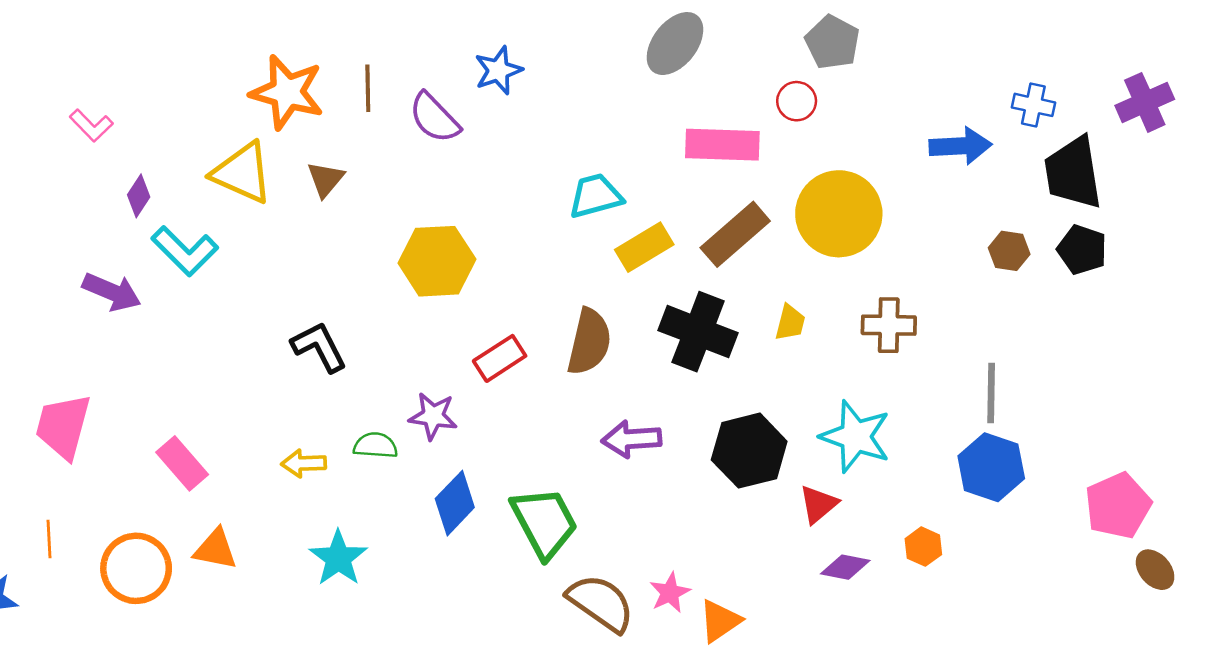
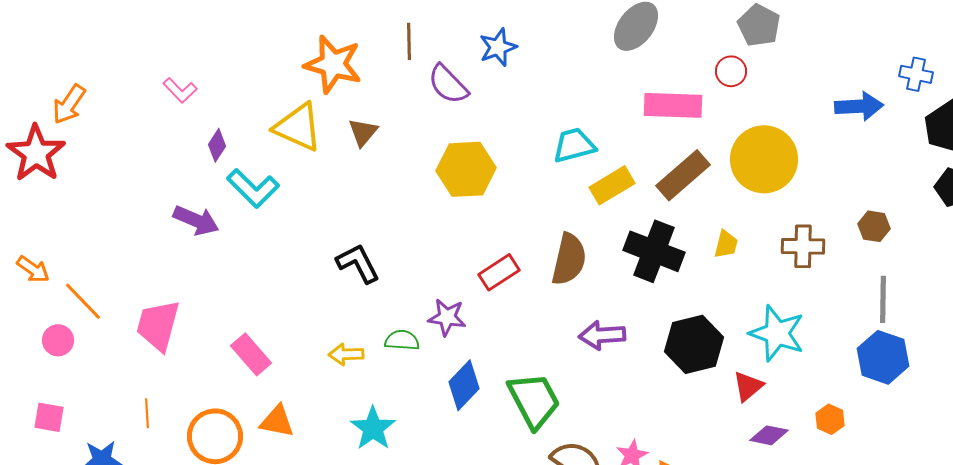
brown line: (368, 88) -> (409, 41), moved
brown hexagon: (1009, 251) -> (874, 226), moved
yellow hexagon: (437, 261) -> (466, 169), moved

